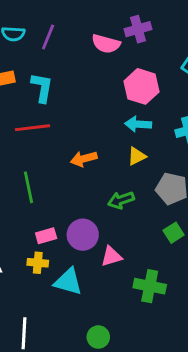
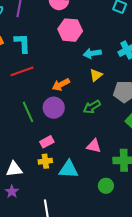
pink hexagon: (142, 86) -> (70, 30), moved
purple circle: (83, 235) -> (54, 108), moved
pink triangle: (111, 256) -> (94, 146), turned 42
green circle: (98, 337) -> (106, 186), moved

